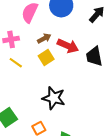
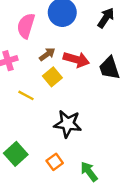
yellow line: (16, 63) -> (26, 95), moved

